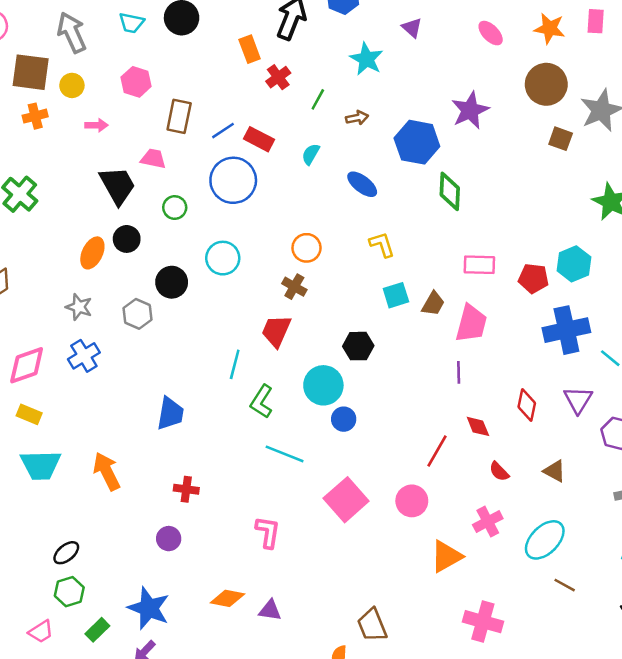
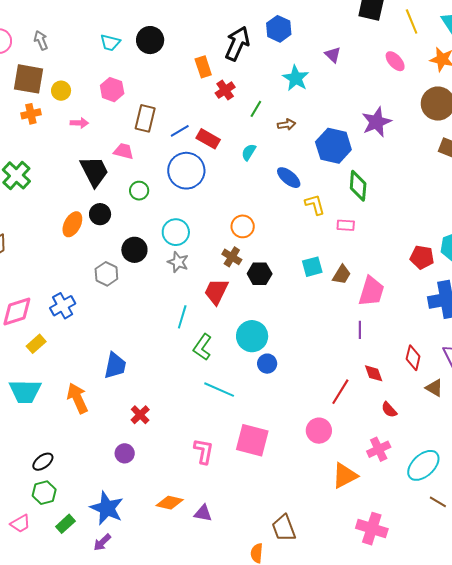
gray arrow: (72, 32) -> (41, 40), moved, size x0.6
yellow L-shape: (382, 245) -> (315, 205), moved
pink rectangle: (479, 265) -> (346, 225), moved, size x0.7
gray star: (79, 307) -> (178, 262), moved
black hexagon: (358, 346) -> (260, 274), moved
yellow rectangle: (29, 414) -> (36, 344), moved, turned -66
blue trapezoid: (170, 414) -> (115, 366), moved
brown triangle: (555, 471) -> (434, 388), moved
red cross: (186, 489) -> (140, 415), turned 36
pink square: (346, 500) -> (252, 440), moved, turned -36

